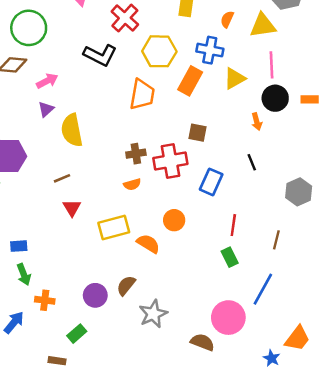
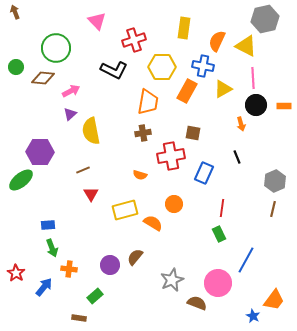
red cross: (125, 18) -> (134, 40), turned 30
orange semicircle: (227, 19) -> (217, 41), size x1.5
yellow triangle: (263, 25) -> (246, 46), turned 35
brown cross: (136, 154) -> (143, 133), moved
orange semicircle: (132, 184) -> (140, 175), turned 32
brown line: (276, 240) -> (273, 209), moved
gray star: (153, 314) -> (172, 280), moved

